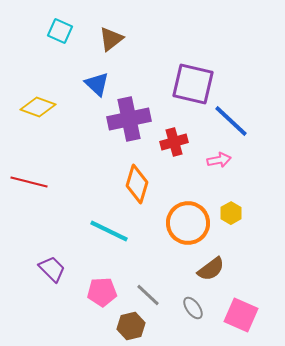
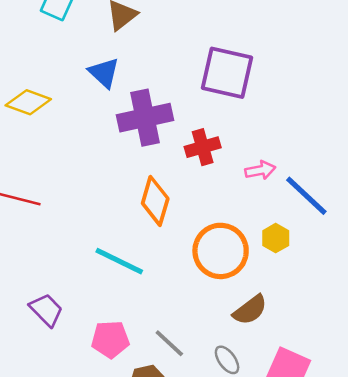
blue line: (231, 121) -> (306, 196), moved

